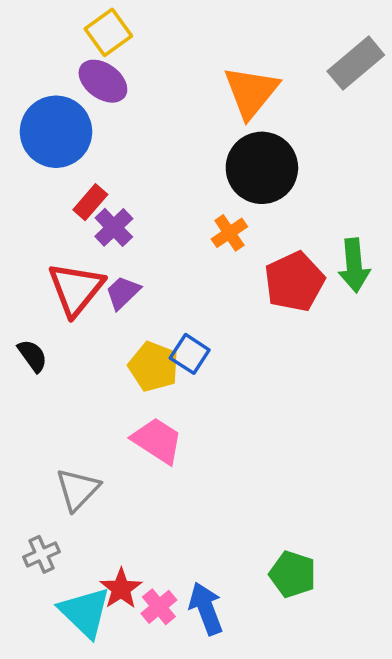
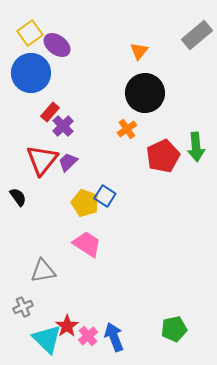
yellow square: (108, 32) -> (30, 33), moved
orange triangle: (251, 92) -> (139, 51), size x0.6
gray triangle: (78, 489) -> (43, 271), turned 36
green pentagon: (293, 574) -> (174, 329), moved, turned -30

